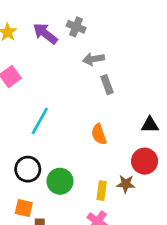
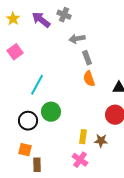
orange semicircle: (99, 134) -> (89, 79), moved
green circle: (60, 181) -> (51, 112), moved
brown star: (126, 184) -> (101, 141), moved

